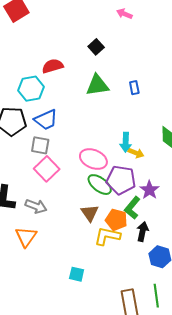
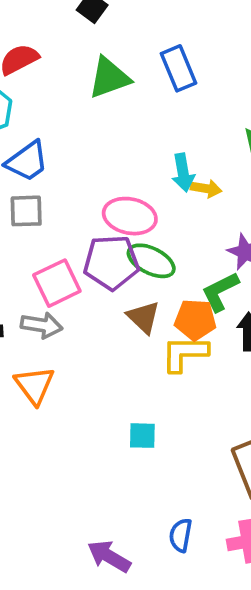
blue rectangle: (134, 88) -> (178, 68), size x1.6
pink square: (47, 169) -> (57, 283), moved, turned 30
purple pentagon: (121, 180) -> (111, 262), moved
green L-shape: (132, 208) -> (220, 292), turned 35

